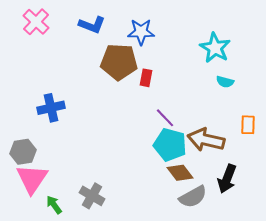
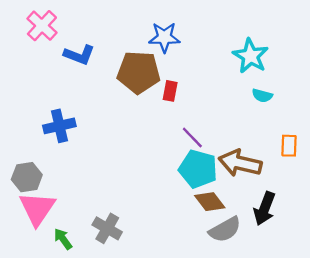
blue L-shape: (92, 25) -> (79, 55), moved

